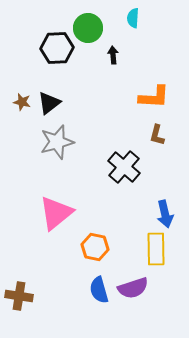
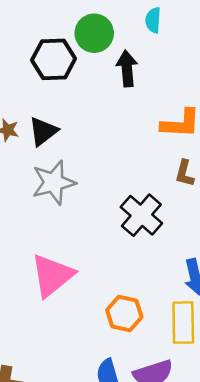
black arrow: (113, 55) -> (127, 69), size x1.5
orange hexagon: (95, 247) -> (124, 313), moved

